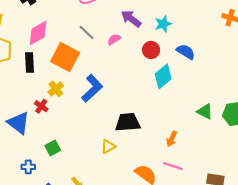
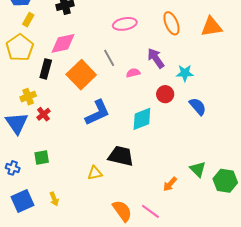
cyan diamond: (163, 76) -> (142, 119), moved
yellow cross: (56, 89) -> (28, 97), moved
orange arrow: (172, 139) -> (170, 184), moved

